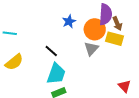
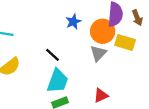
brown arrow: (117, 23) -> (137, 18), moved
red triangle: (124, 86) -> (101, 95), moved, turned 48

